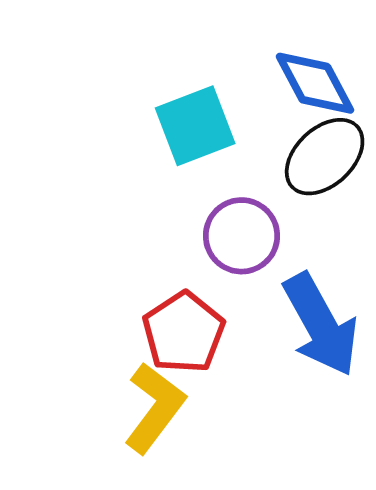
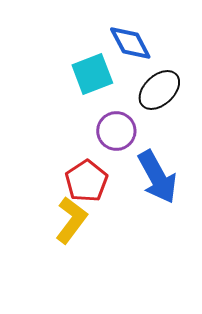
blue diamond: (315, 83) -> (130, 43), moved

